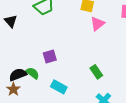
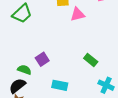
pink triangle: (97, 24) -> (78, 14), turned 42
green semicircle: (33, 73) -> (24, 70), moved

